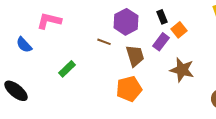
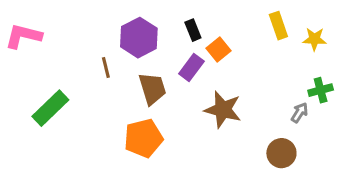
brown line: (104, 42) -> (106, 68), turned 56
green rectangle: (67, 69) -> (50, 108), size x1.4

